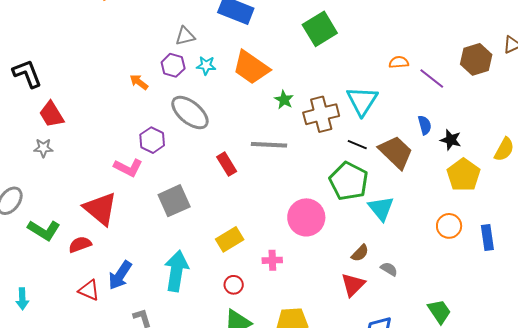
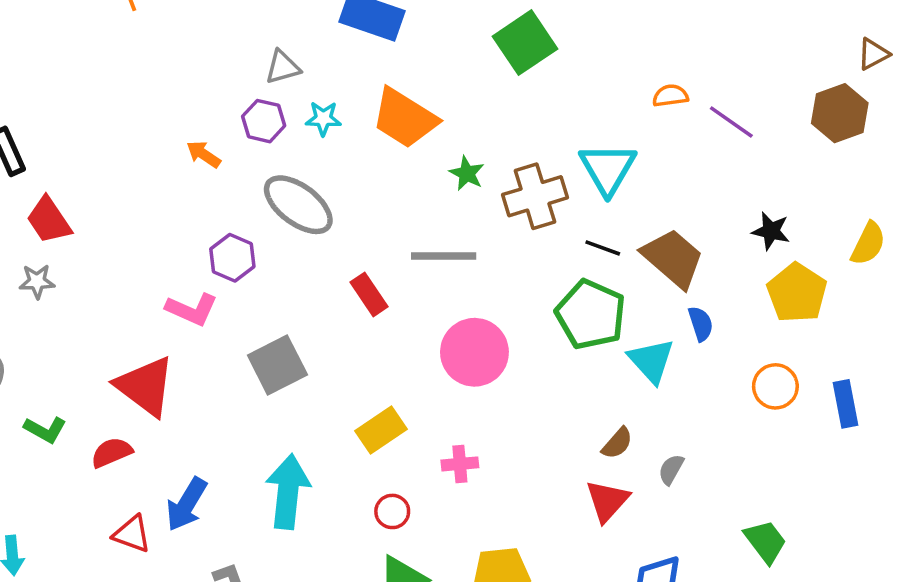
brown hexagon: (476, 59) -> (840, 113), moved
blue semicircle: (425, 125) -> (701, 324), moved
pink circle: (306, 217) -> (474, 352), moved
green L-shape: (44, 230) -> (45, 430), size x0.7
gray semicircle: (389, 269) -> (671, 469), turned -90

